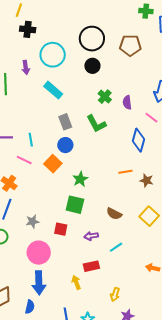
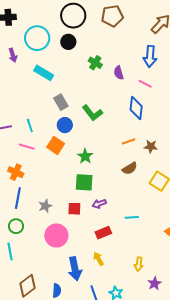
black circle: (92, 66) -> (68, 42), moved
green cross: (105, 97) -> (95, 63), moved
green L-shape: (96, 124) -> (92, 113), moved
brown semicircle: (114, 214) -> (130, 168), moved, turned -49
purple arrow: (91, 236) -> (99, 204), moved
cyan line: (116, 247) -> (132, 217), turned 40
red rectangle: (91, 266) -> (103, 233), moved
blue arrow: (39, 283) -> (75, 269), moved

